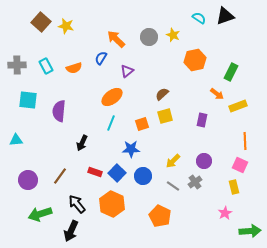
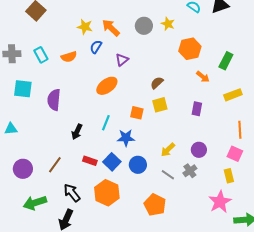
yellow star: (66, 26) -> (85, 27), moved
orange arrow: (217, 94) -> (203, 77), moved
cyan line: (111, 123) -> (106, 123), moved
orange square: (142, 124) -> (137, 113), turned 32
pink star: (225, 213) -> (220, 202), size x1.6

